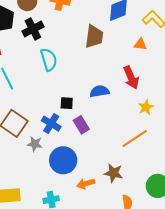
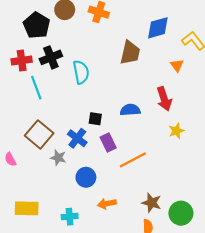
black cross: (33, 29) -> (51, 57), moved
orange triangle: (140, 44) -> (177, 65), turned 40
orange line: (135, 138) -> (133, 160), moved
blue circle: (63, 160) -> (86, 177), size x0.7
brown star: (113, 173) -> (152, 203), moved

